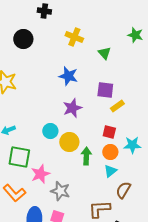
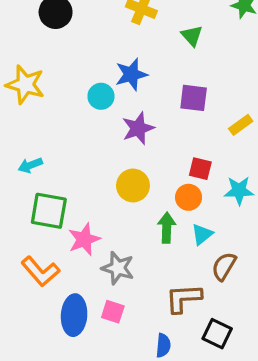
blue star: (68, 76) -> (131, 74), turned -30
yellow rectangle: (117, 106) -> (241, 125), moved
cyan circle: (50, 131) -> (101, 96), moved
orange circle: (110, 152) -> (189, 197), moved
green arrow: (86, 156) -> (167, 228), moved

